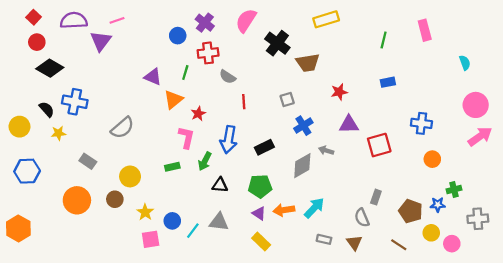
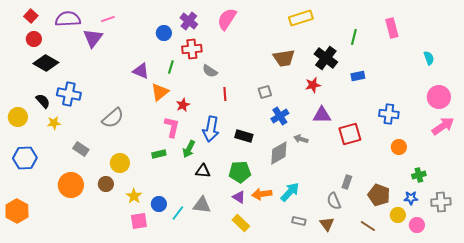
black cross: (277, 43) -> (326, 58), moved
black rectangle: (264, 147) -> (244, 136), turned 42
blue star: (438, 205) -> (411, 198), moved

